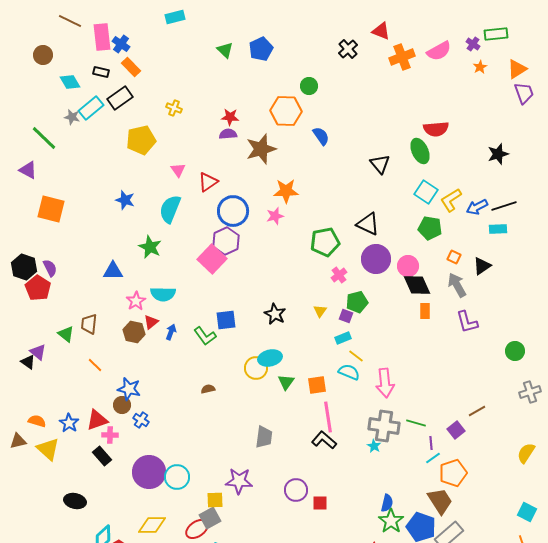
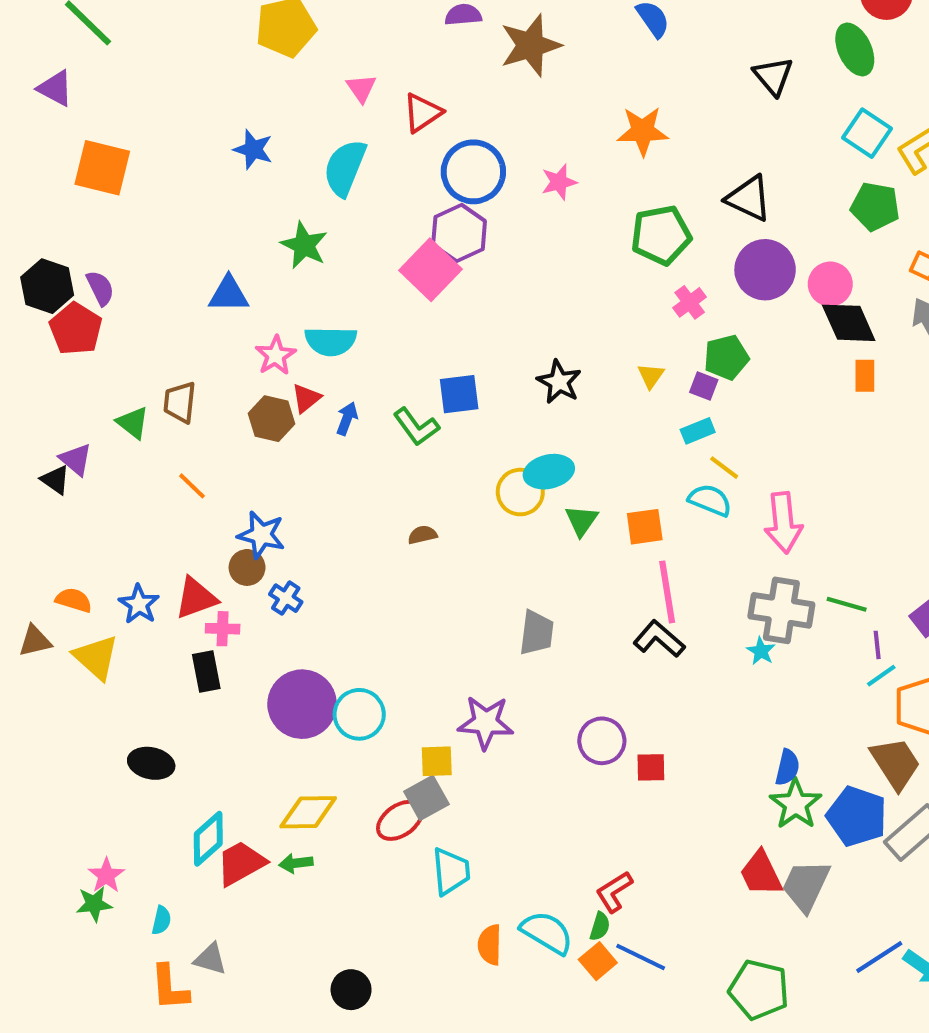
orange star: (286, 191) -> (643, 131), moved
black rectangle: (102, 456) -> (206, 671), turned 30

